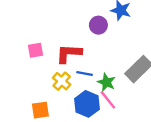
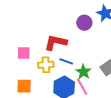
pink square: (36, 50) -> (24, 53), moved
yellow cross: (62, 81) -> (46, 65), turned 35

